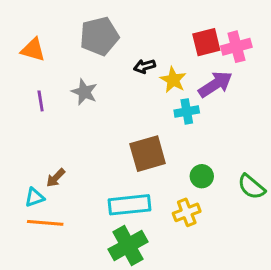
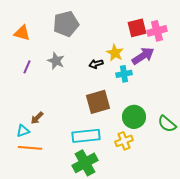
black arrow: (145, 66) -> (96, 64), moved
purple line: (41, 101) -> (27, 67), turned 32
green circle: (202, 176) -> (134, 117), size x1.5

